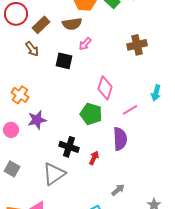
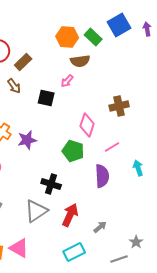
brown semicircle: (72, 24) -> (80, 61), moved
brown cross: (137, 45) -> (119, 106), moved
cyan arrow: (156, 93) -> (138, 168), moved, turned 147
purple star: (37, 120) -> (27, 140), moved
red arrow: (94, 158) -> (70, 215), moved, size x1.6

